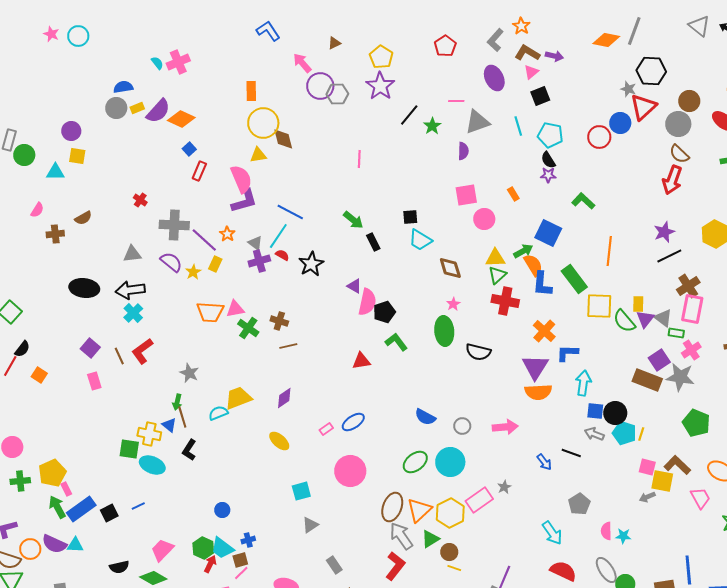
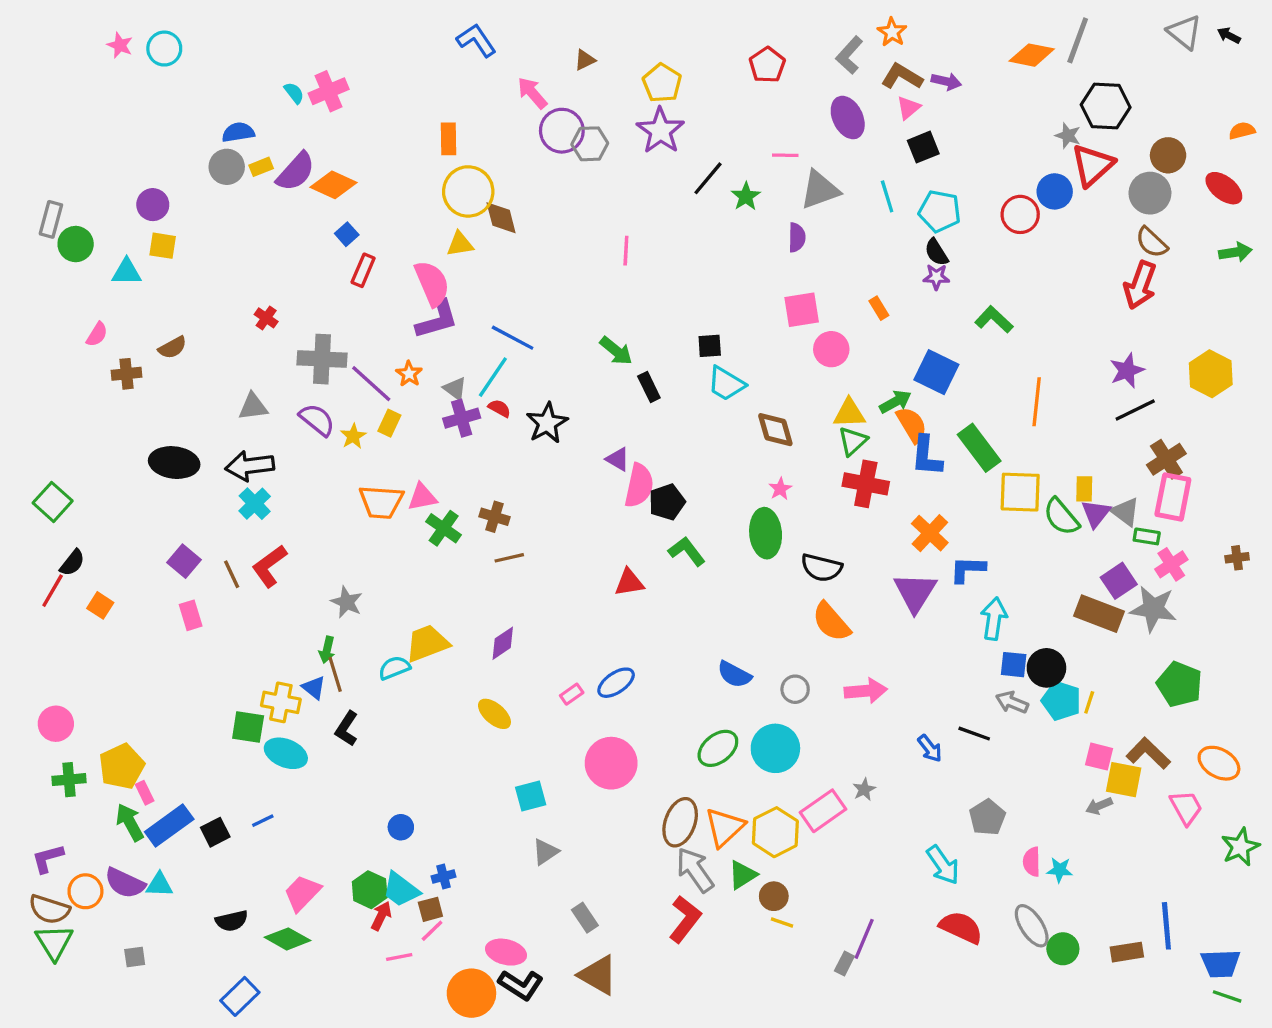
orange semicircle: (538, 392) -> (831, 622), moved, turned 52

